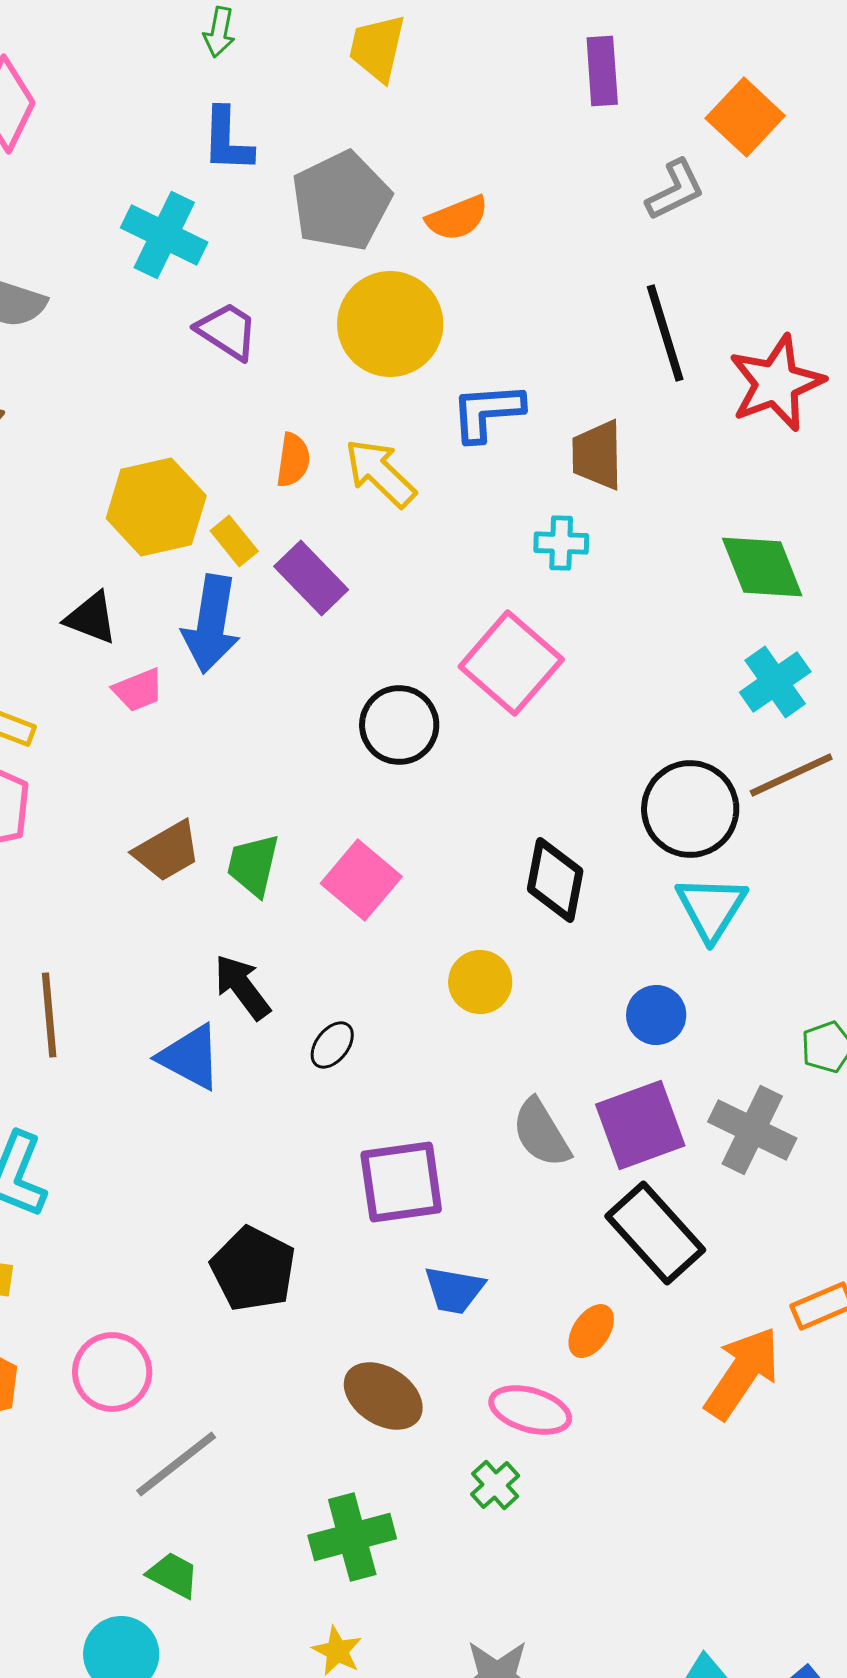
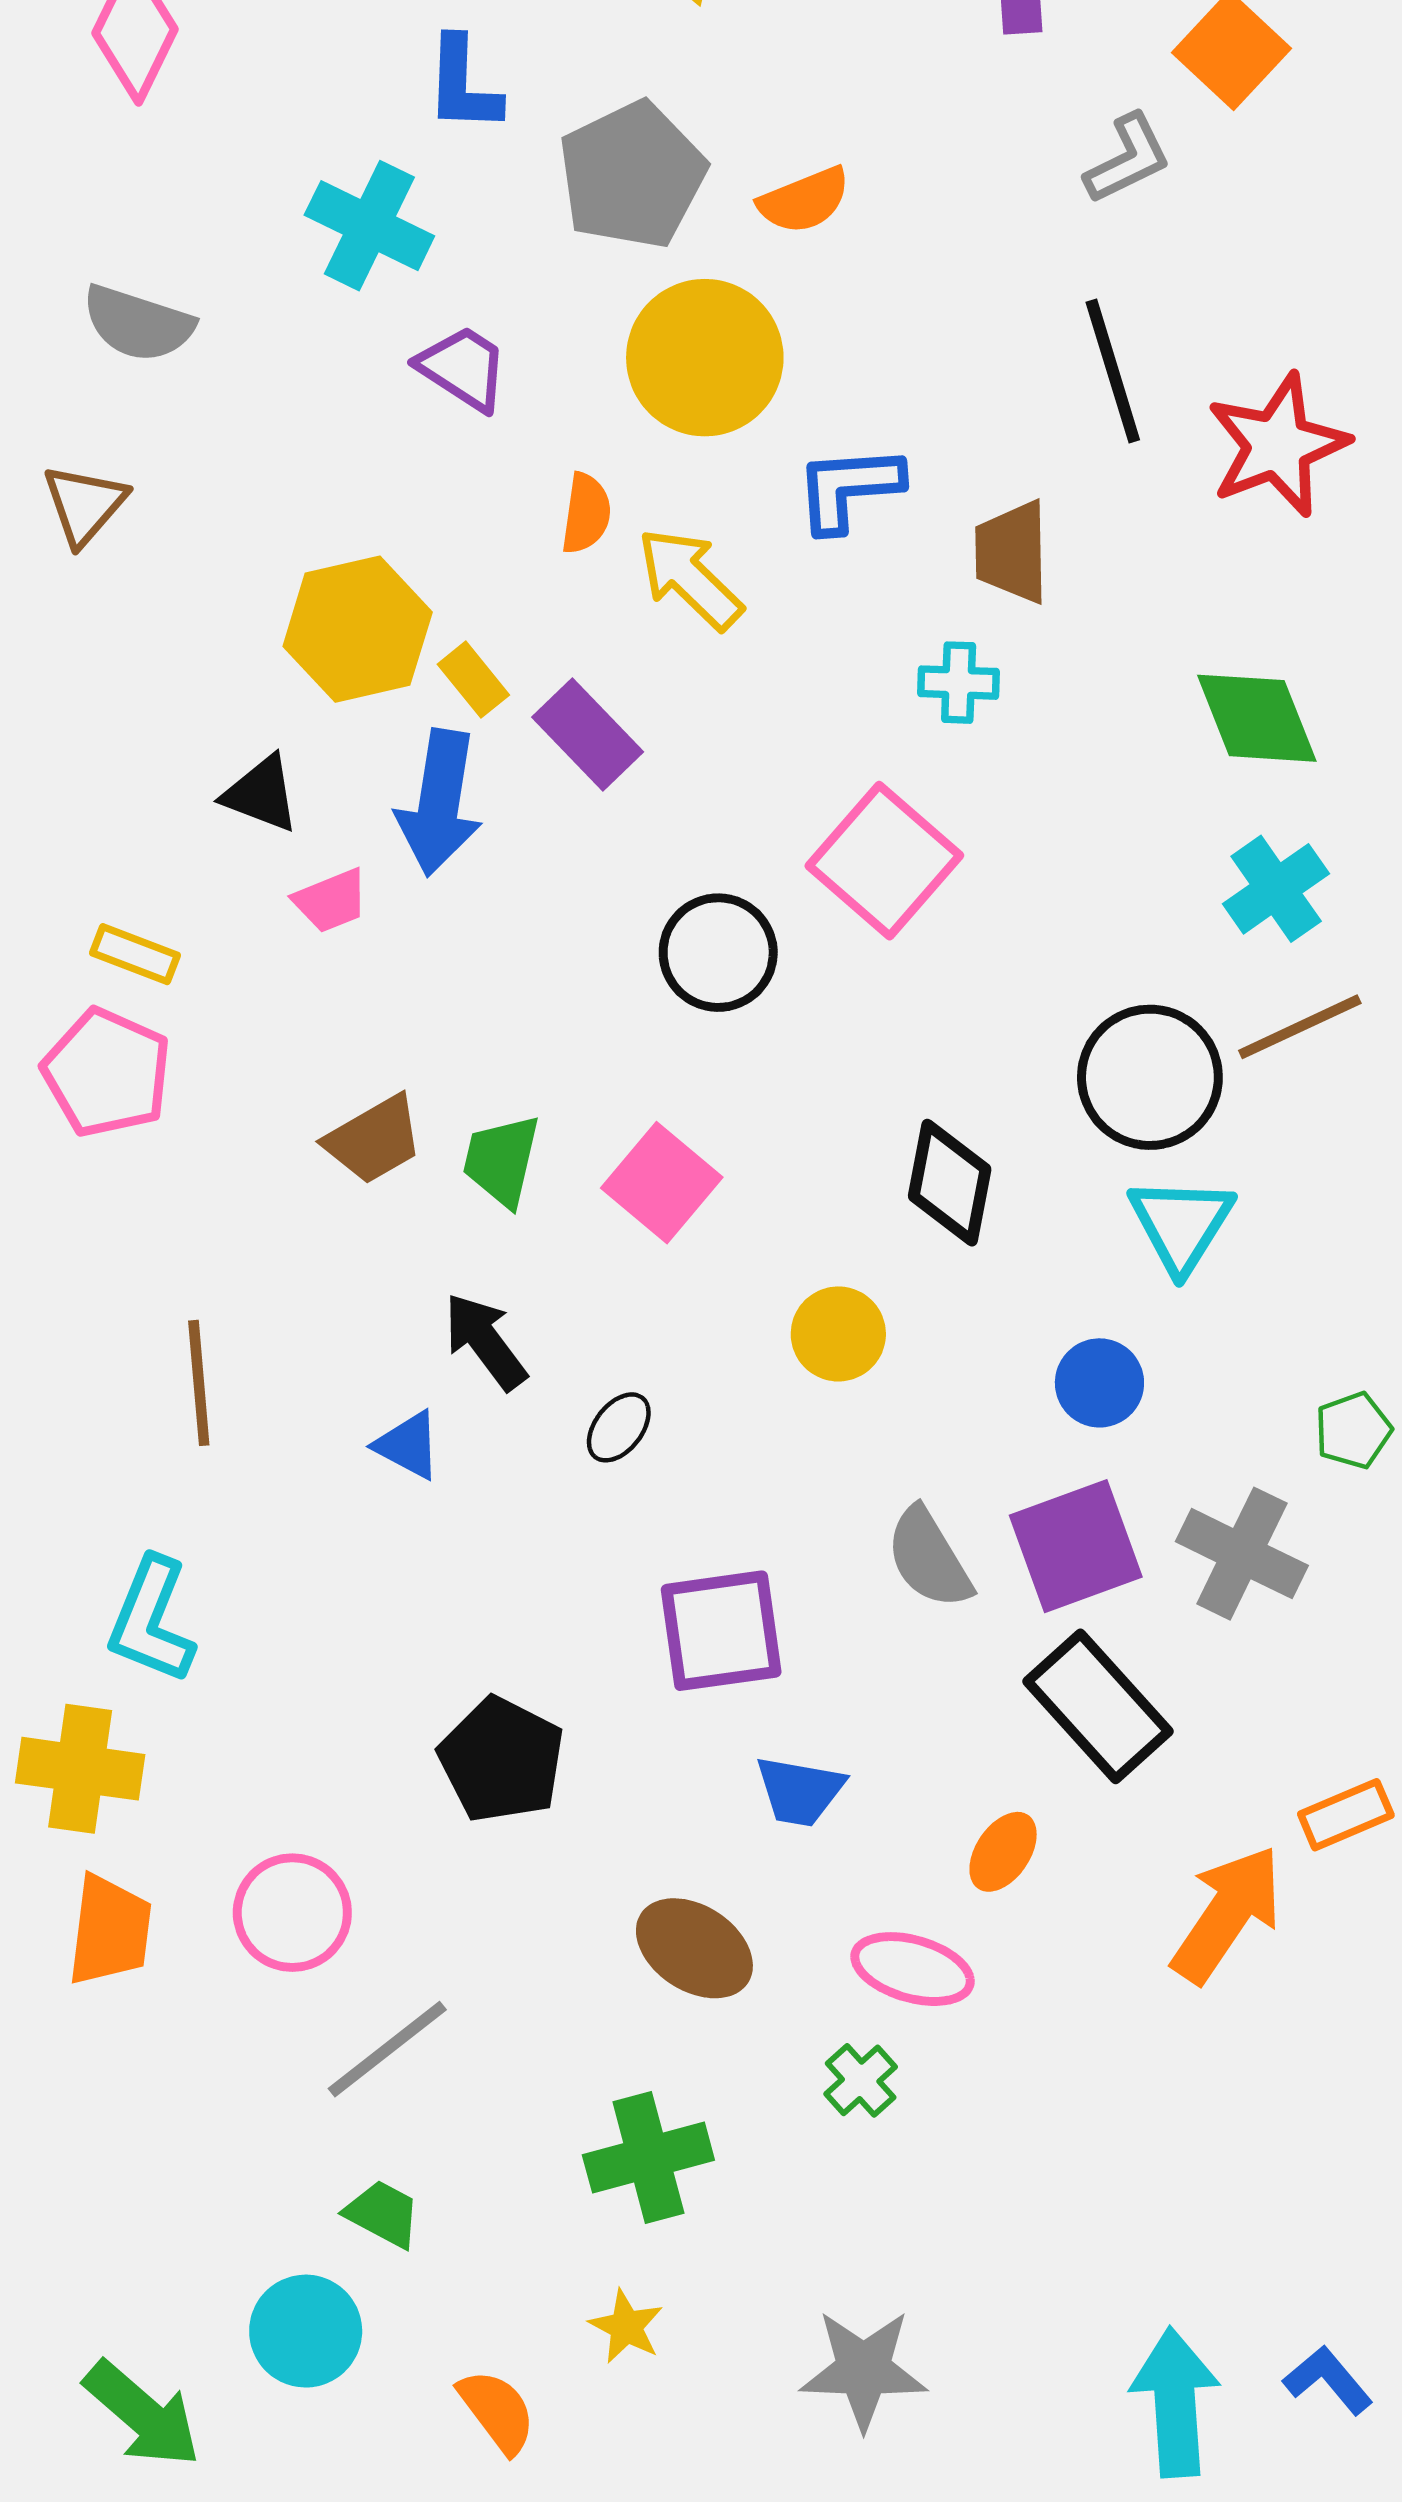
orange semicircle: (293, 460) -> (586, 513), moved
blue triangle: (190, 1057) -> (408, 1445), size x0.7

